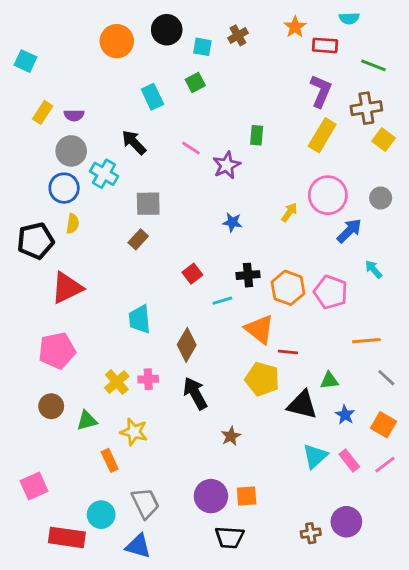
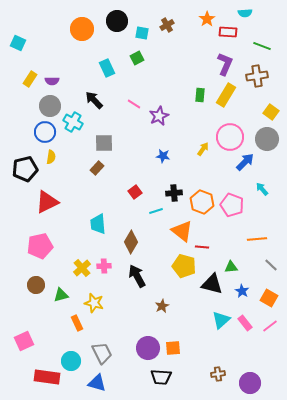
green rectangle: (257, 135) -> (200, 95), moved
yellow square: (383, 140) -> (271, 112), moved
gray circle: (381, 198) -> (267, 139), size x1.5
purple circle: (346, 522) -> (250, 383), moved

